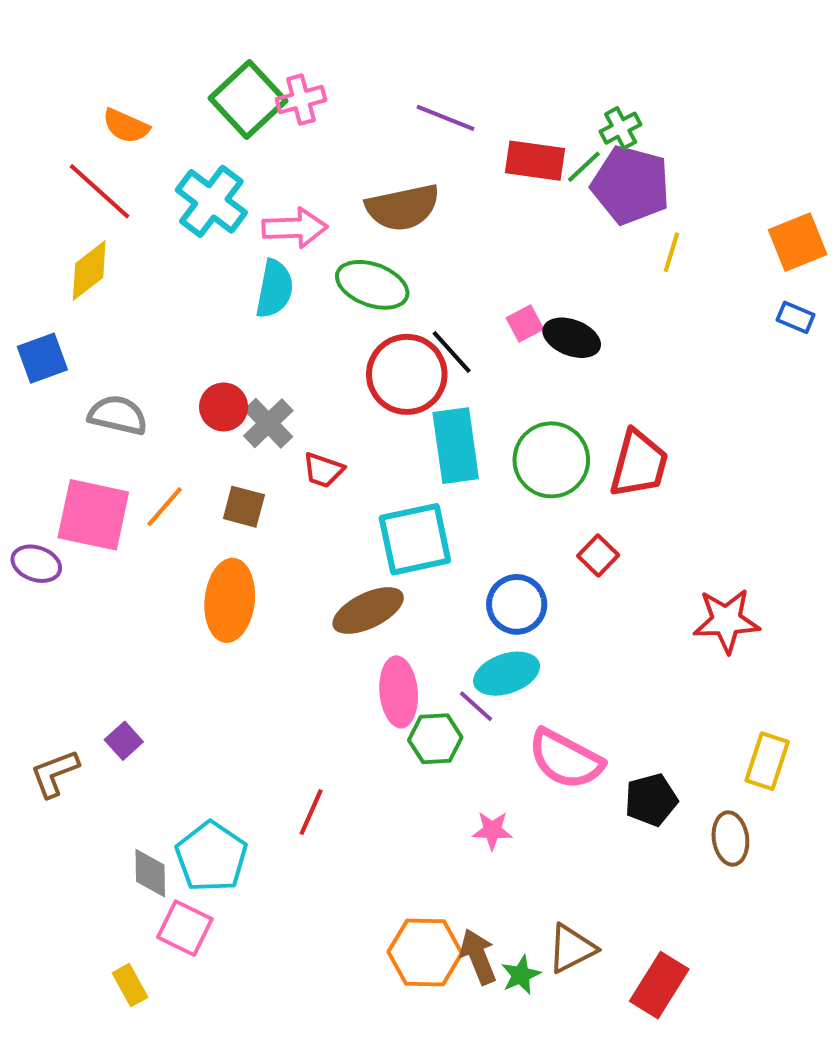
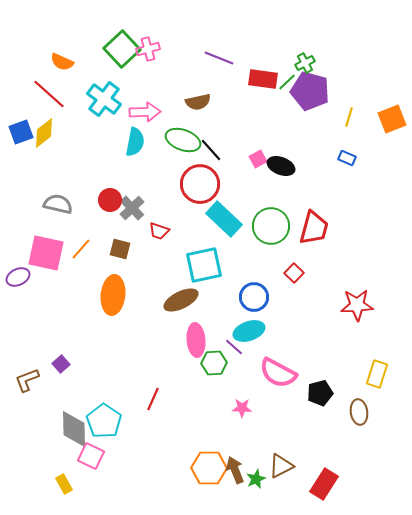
brown semicircle: (403, 207) -> (198, 102), size x0.7
yellow line: (671, 252) -> (349, 117), moved
blue rectangle: (796, 317) -> (347, 158), moved
black line: (452, 352) -> (211, 150), moved
blue square: (42, 358) -> (21, 132), moved
cyan rectangle: (456, 446) -> (224, 219), turned -39
purple ellipse: (36, 564) -> (18, 277), turned -45
gray diamond: (150, 873) -> (74, 429), size x1.5

